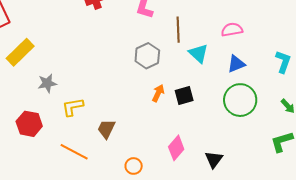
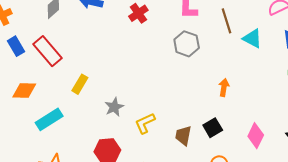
yellow rectangle: (20, 52) -> (80, 84), size x0.7
gray hexagon: (147, 56) -> (187, 44), moved
black square: (184, 96) -> (213, 128), moved

